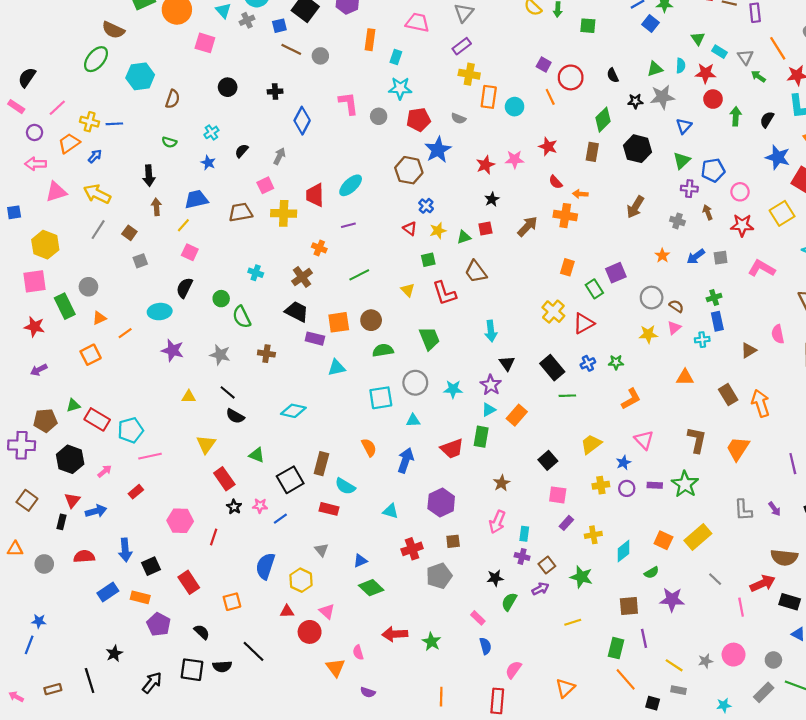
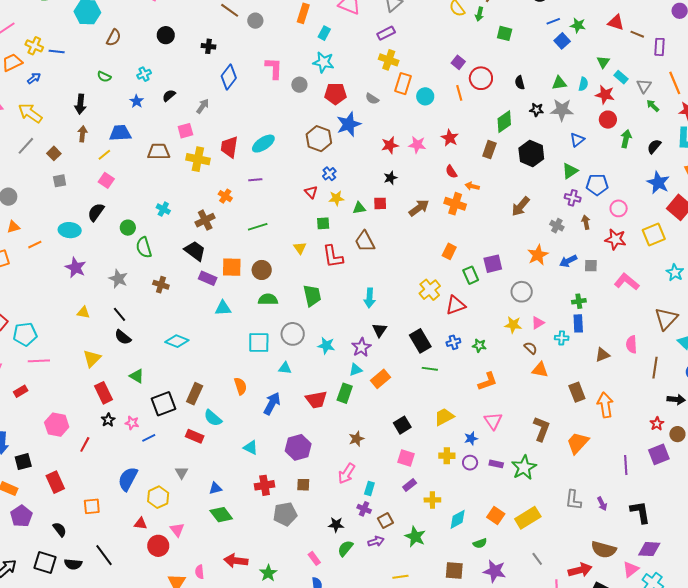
orange star: (662, 255) -> (538, 255), size x1.5
brown semicircle: (676, 306) -> (531, 348), moved

